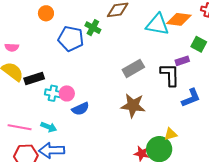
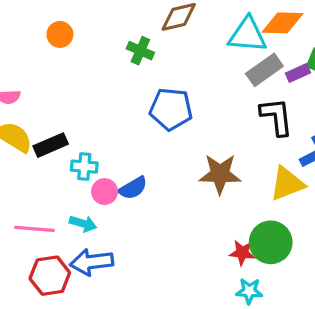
blue pentagon: (71, 39) -> (171, 109), moved
purple rectangle: (182, 61) -> (298, 73), moved
gray rectangle: (133, 68) -> (264, 70), moved
pink circle: (67, 93) -> (105, 192), moved
yellow triangle: (171, 134) -> (287, 184), moved, size x1.6

